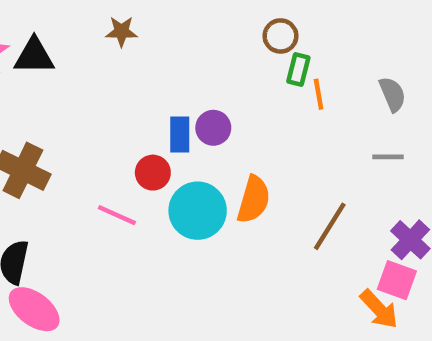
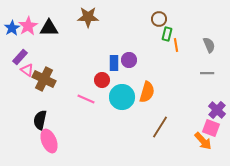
brown star: (121, 31) -> (88, 17), size x1.5
brown line: (330, 226) -> (160, 127), moved
pink ellipse: (34, 309) -> (49, 141), turned 30

